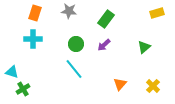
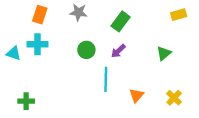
cyan line: (74, 69) -> (106, 79), moved, turned 40
cyan triangle: (12, 72) -> (14, 53), moved
green cross: (23, 89) -> (26, 101), turned 32

